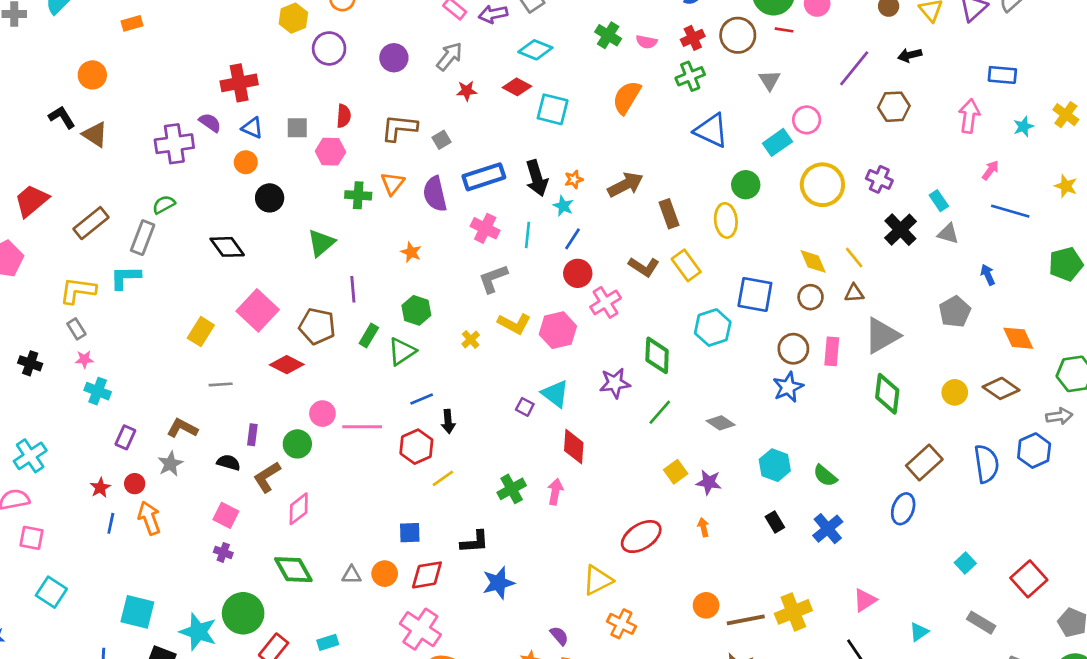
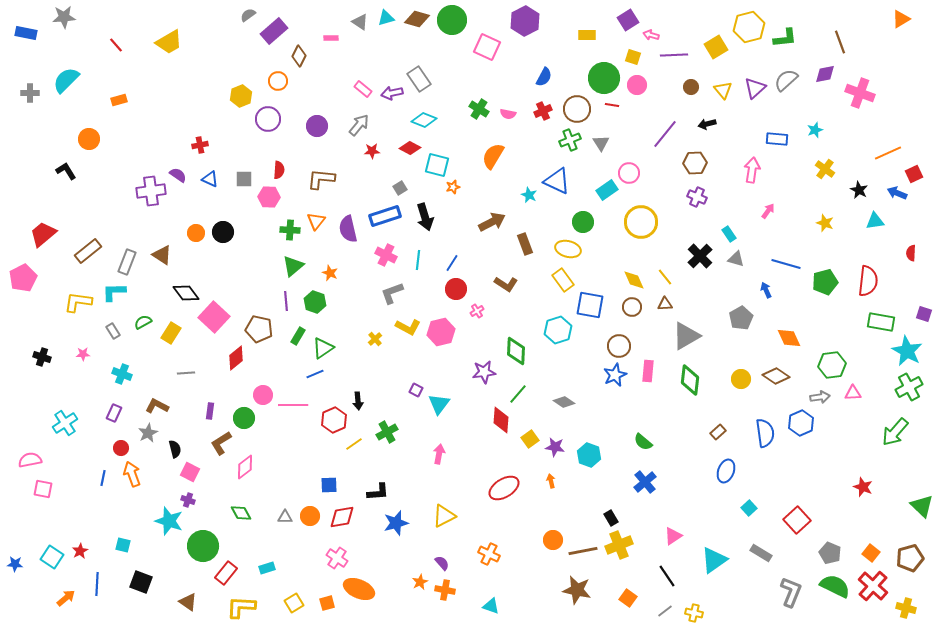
green cross: (690, 76) -> (570, 140), moved
red cross: (239, 83) -> (200, 145), size x0.6
cyan star: (1023, 127) -> (815, 130), moved
brown triangle: (95, 134) -> (162, 255), moved
gray square: (442, 140) -> (400, 188), moved
orange circle: (246, 162) -> (196, 233), moved
orange star: (574, 179) -> (453, 187), moved
purple cross: (879, 179) -> (697, 197), moved
green semicircle: (164, 205) -> (143, 322), moved
cyan star: (563, 206) -> (529, 195), moved
blue line: (1010, 211) -> (786, 264), moved
yellow ellipse: (726, 220) -> (568, 249), turned -70
green triangle: (321, 243) -> (293, 266), moved
black diamond: (227, 247) -> (186, 293), moved
yellow rectangle: (686, 265) -> (563, 280), moved
pink cross: (606, 302) -> (477, 311), size x0.6
green hexagon: (416, 310) -> (315, 302), moved
gray rectangle: (76, 329) -> (113, 331), moved
pink rectangle: (832, 351) -> (648, 371), moved
red diamond: (287, 365) -> (236, 358), turned -65
cyan cross: (98, 391) -> (122, 374), moved
cyan triangle: (555, 394) -> (439, 404), moved, turned 30
blue line: (422, 399) -> (315, 374), moved
red diamond: (574, 447) -> (501, 420), moved
cyan cross: (30, 456) -> (65, 423), moved
black semicircle: (229, 462) -> (175, 449), moved, turned 60
brown rectangle: (924, 462) -> (718, 432), size x0.6
cyan hexagon: (775, 465) -> (589, 455), moved
red star: (100, 488) -> (80, 551), moved
green cross: (512, 489) -> (387, 432), moved
blue ellipse: (903, 509) -> (726, 471), moved
black rectangle: (775, 522) -> (611, 518), moved
green diamond: (293, 570) -> (241, 513), size x0.7
yellow triangle: (598, 580) -> (444, 516), moved
cyan square: (51, 592) -> (52, 557), moved
cyan square: (137, 612) -> (123, 545), size x0.6
pink cross: (420, 629) -> (337, 558), size x0.7
cyan star: (198, 632) -> (169, 521), moved
cyan triangle: (919, 632) -> (714, 560), size x1.8

